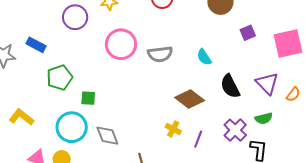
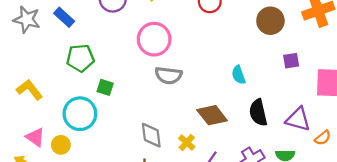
gray semicircle: (160, 54) -> (168, 75), moved
purple triangle: (267, 83) -> (298, 119), turned -45
gray diamond: (107, 136) -> (151, 135), moved

